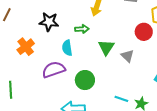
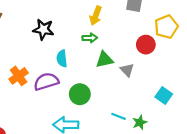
green arrow: (82, 29) -> (90, 38), moved
orange cross: (26, 47) -> (19, 76), moved
green triangle: (106, 47) -> (104, 60), turned 42

